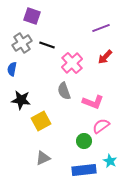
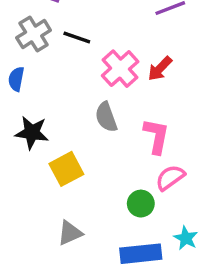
red arrow: (105, 57) -> (160, 69), moved
pink L-shape: (93, 102) -> (156, 136), turned -100

